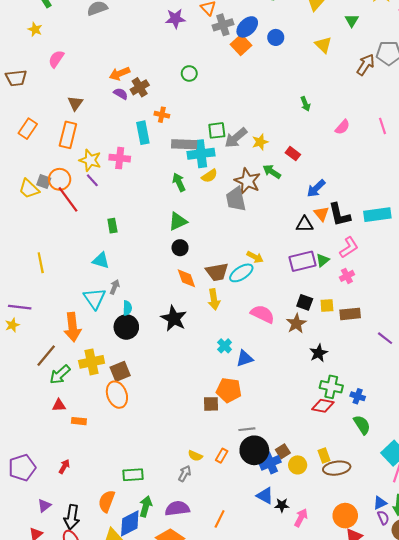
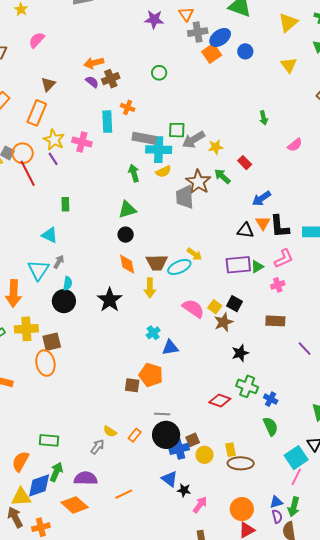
yellow square: (327, 306) -> (215, 307), moved, turned 32
red diamond: (323, 406) -> (220, 401), moved
orange line: (220, 519) -> (124, 494), turned 30

